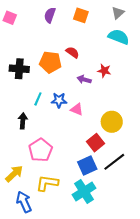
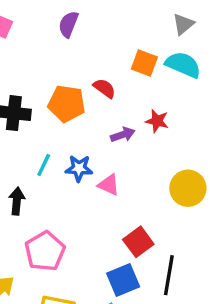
orange square: (81, 15) -> (144, 63), moved
purple arrow: (84, 79) -> (123, 135), turned 144
yellow circle: (112, 122) -> (188, 188), moved
black line: (114, 162) -> (169, 275), turned -45

